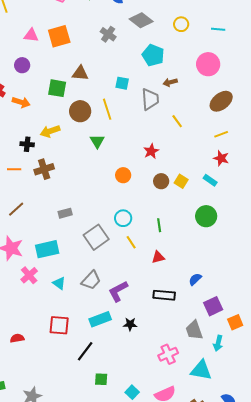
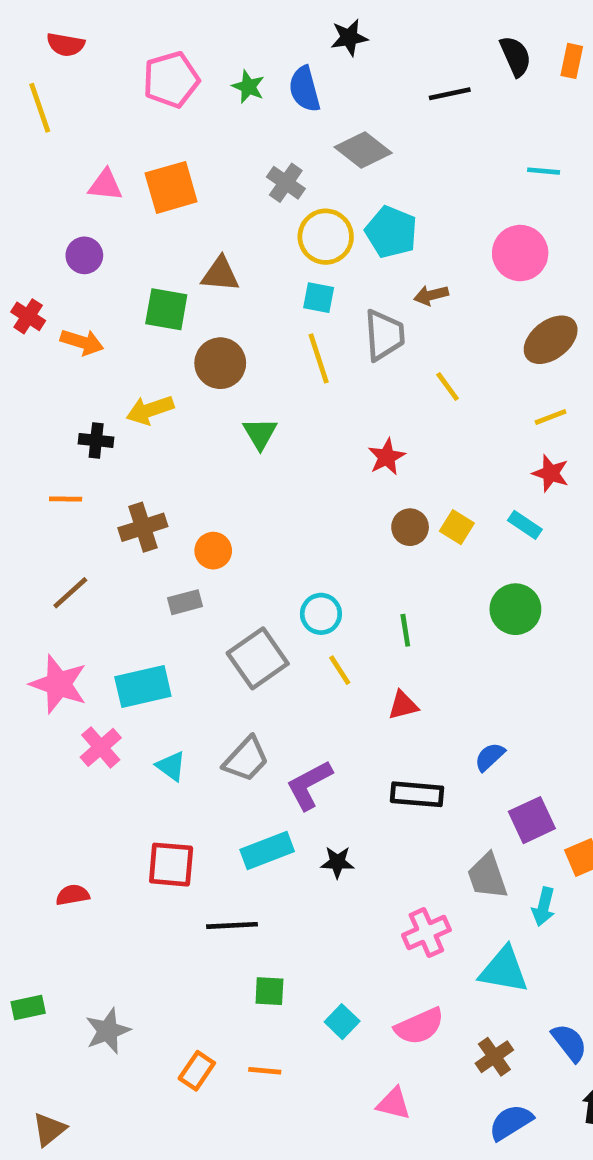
yellow circle: (181, 24) -> (326, 237), moved, size x1.5
yellow line: (107, 109) -> (319, 358), moved
brown cross: (44, 169) -> (143, 527), moved
orange circle: (123, 175) -> (213, 551), moved
black line: (85, 351) -> (232, 925), turned 50

